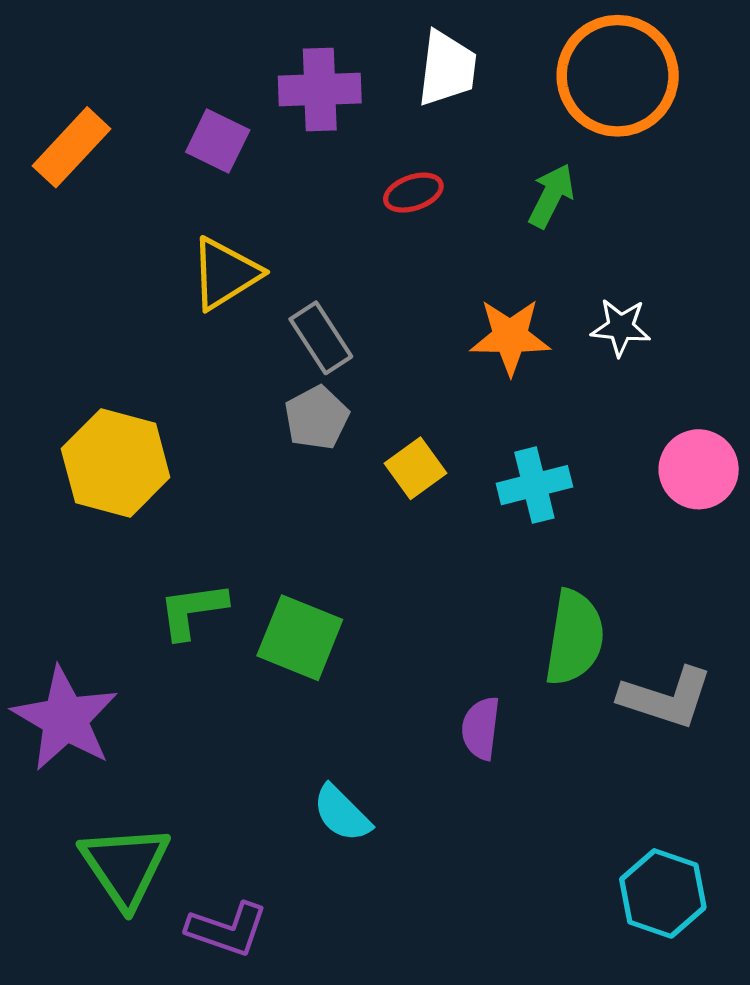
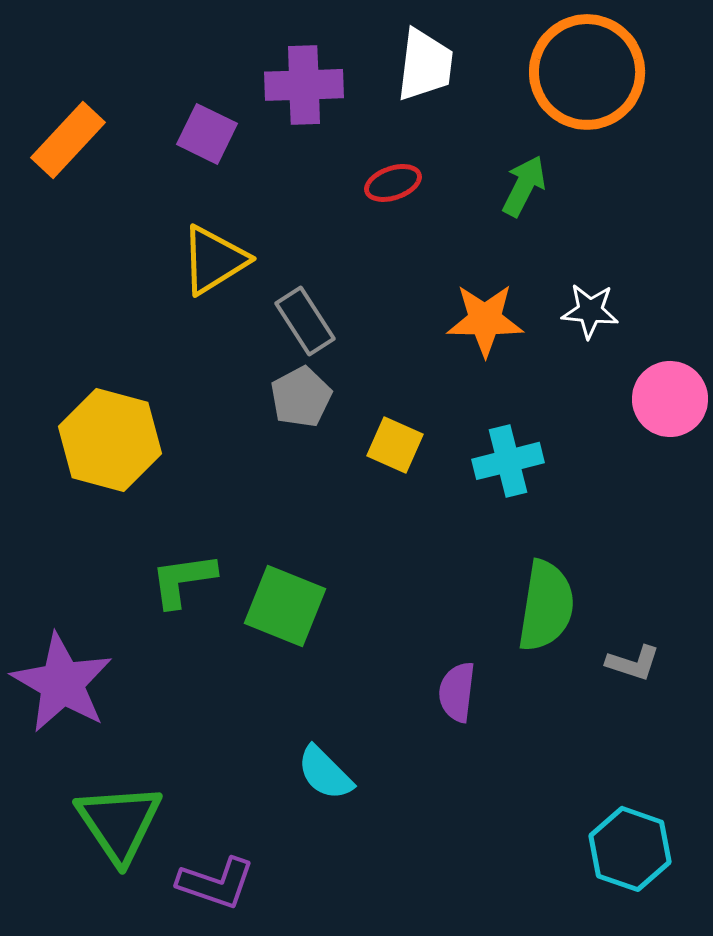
yellow square: (416, 468) -> (395, 445), turned -30
pink circle: (699, 469) -> (670, 399), moved
gray L-shape: (666, 698) -> (633, 663), size x0.6

